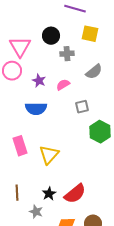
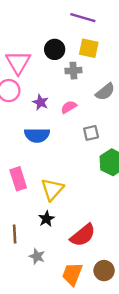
yellow square: (90, 34) -> (89, 48), moved
black star: (49, 194) -> (46, 219), moved

